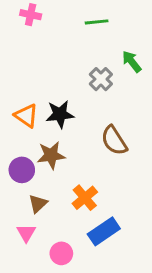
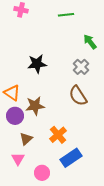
gray cross: (101, 79) -> (81, 67), moved
black star: (60, 114) -> (37, 64), moved
orange triangle: (26, 116) -> (12, 93), moved

